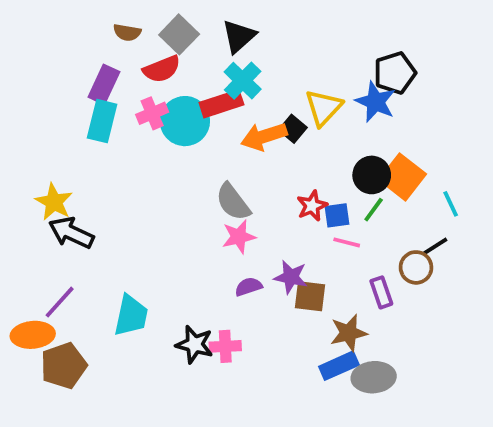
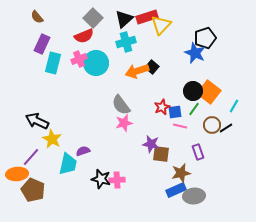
brown semicircle: (127, 32) -> (37, 17), moved, turned 40
cyan cross: (243, 81) -> (126, 42), turned 30
purple rectangle: (104, 84) -> (42, 44), moved
red rectangle: (221, 104) -> (147, 17), moved
yellow triangle: (324, 108) -> (161, 25), moved
yellow star: (54, 202) -> (52, 139), moved
cyan line: (451, 204) -> (234, 106), turned 56
brown circle: (416, 267) -> (212, 125), moved
purple semicircle: (248, 287) -> (83, 151), moved
brown pentagon: (64, 366) -> (33, 190), turned -30

